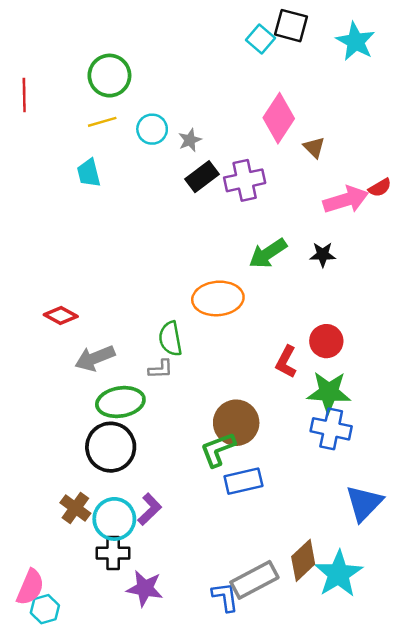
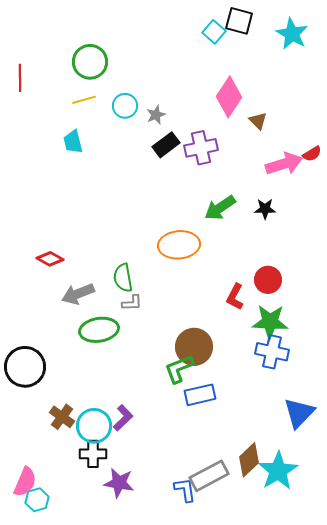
green semicircle: (170, 339) -> (123, 278), moved
black circle: (111, 447) -> (25, 367), moved

